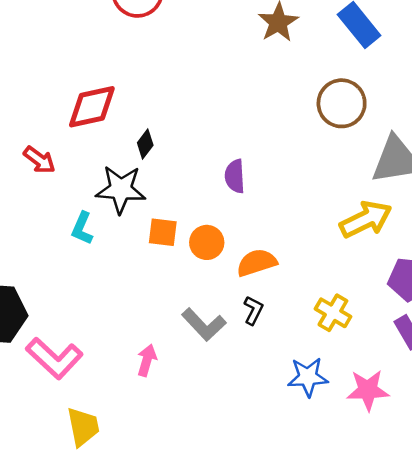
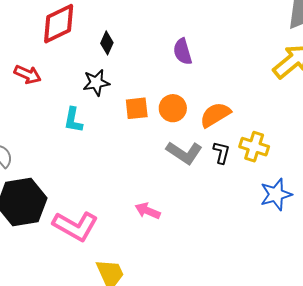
black star: (121, 189) -> (96, 83), size x0.7
yellow cross: (333, 313) -> (254, 147), moved
gray L-shape: (204, 325) -> (184, 153), moved
pink arrow: (147, 360) -> (148, 211), turned -70

